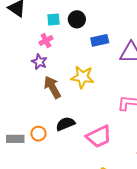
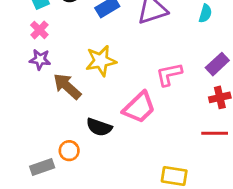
black semicircle: (65, 124) -> (99, 127), turned -120
pink trapezoid: (99, 137) -> (139, 107), moved

